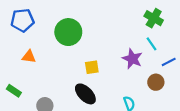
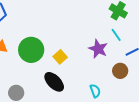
green circle: (68, 32) -> (31, 50), moved
yellow square: (92, 67) -> (60, 57), turned -32

